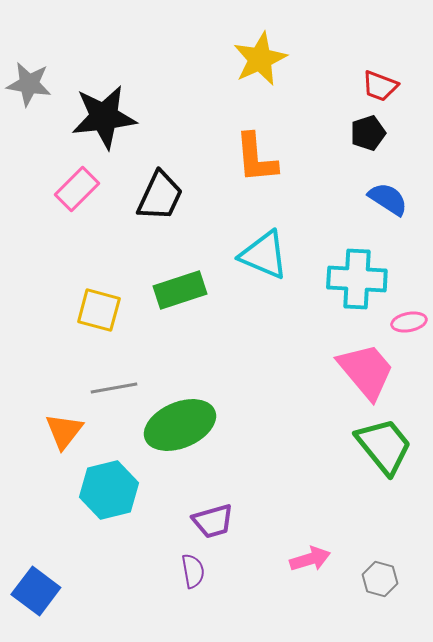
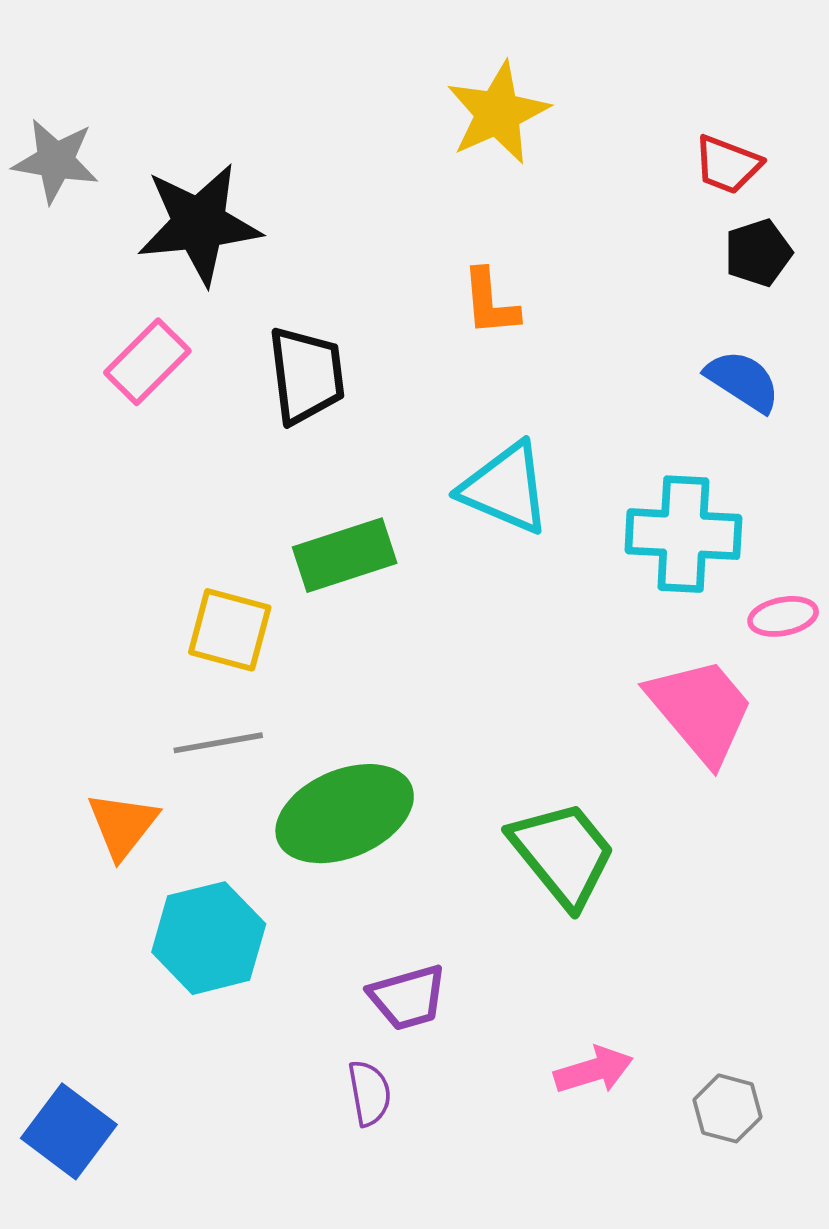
black pentagon: (368, 133) -> (758, 253), moved
orange L-shape: (256, 158) -> (490, 302), size x0.7
black trapezoid: (160, 196) -> (306, 375), turned -32
yellow square: (99, 310) -> (230, 630), moved
green trapezoid: (384, 446) -> (563, 854), moved

